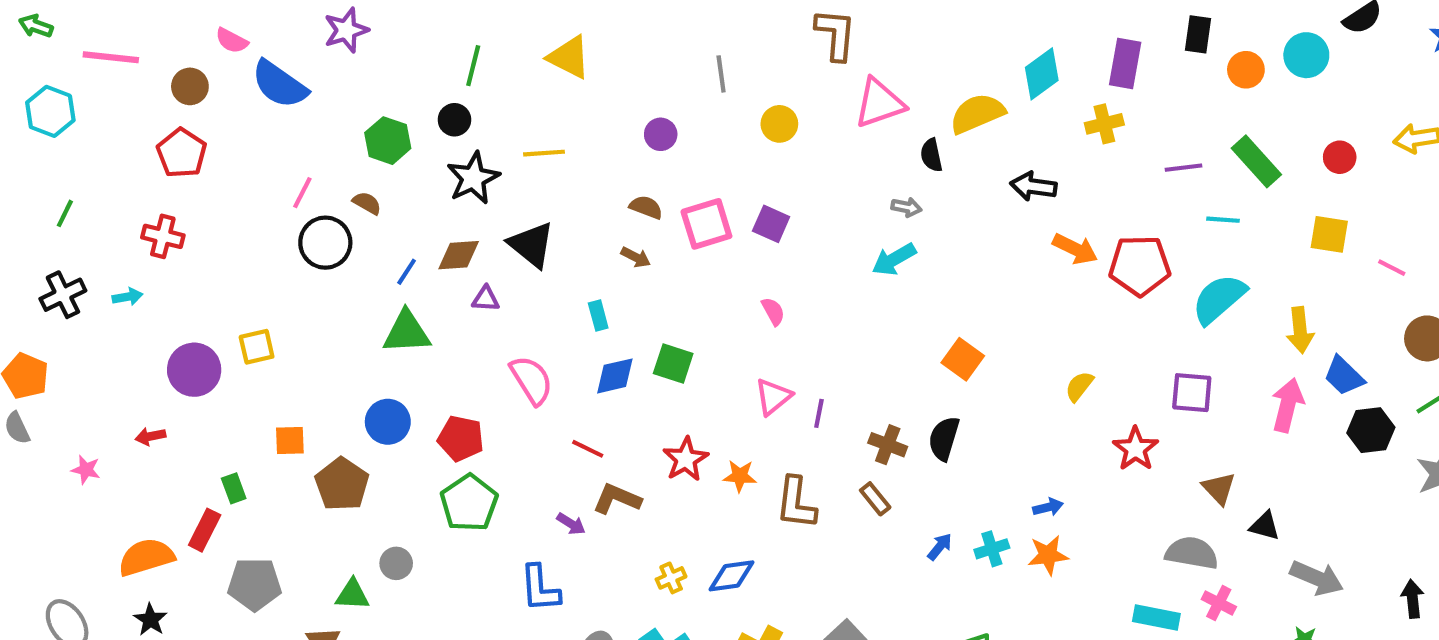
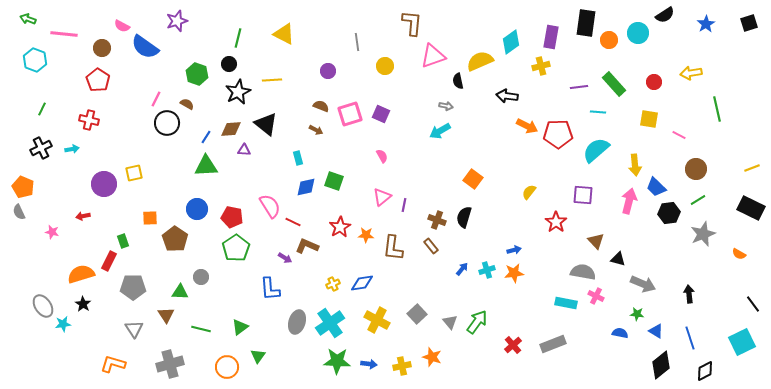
black rectangle: (1198, 34) -> (586, 23), size x1.5
pink semicircle: (532, 380) -> (270, 206), moved

